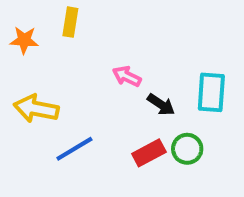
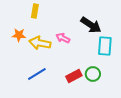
orange star: (24, 40) -> (19, 35), moved
black arrow: (161, 105) -> (91, 25), moved, size x1.5
yellow arrow: (36, 109) -> (40, 43), moved

